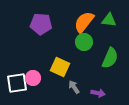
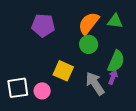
pink circle: (33, 78) -> (42, 91), moved
gray arrow: (74, 87) -> (95, 84), moved, size x1.6
purple arrow: (98, 93) -> (113, 77), moved, turned -80

